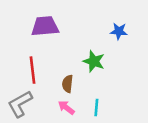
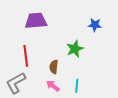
green star: (94, 61) -> (75, 49), turned 30

